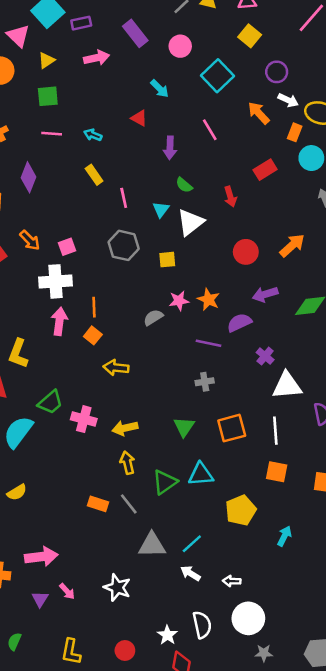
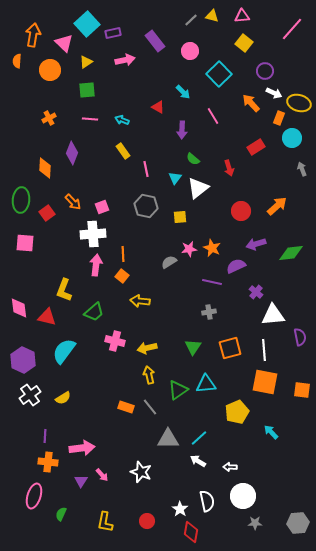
cyan arrow: (160, 89) -> (183, 92), moved
green trapezoid: (50, 402) -> (94, 312), moved
orange square: (277, 472) -> (265, 382), size x1.5
cyan arrow: (284, 536) -> (271, 432), turned -70

